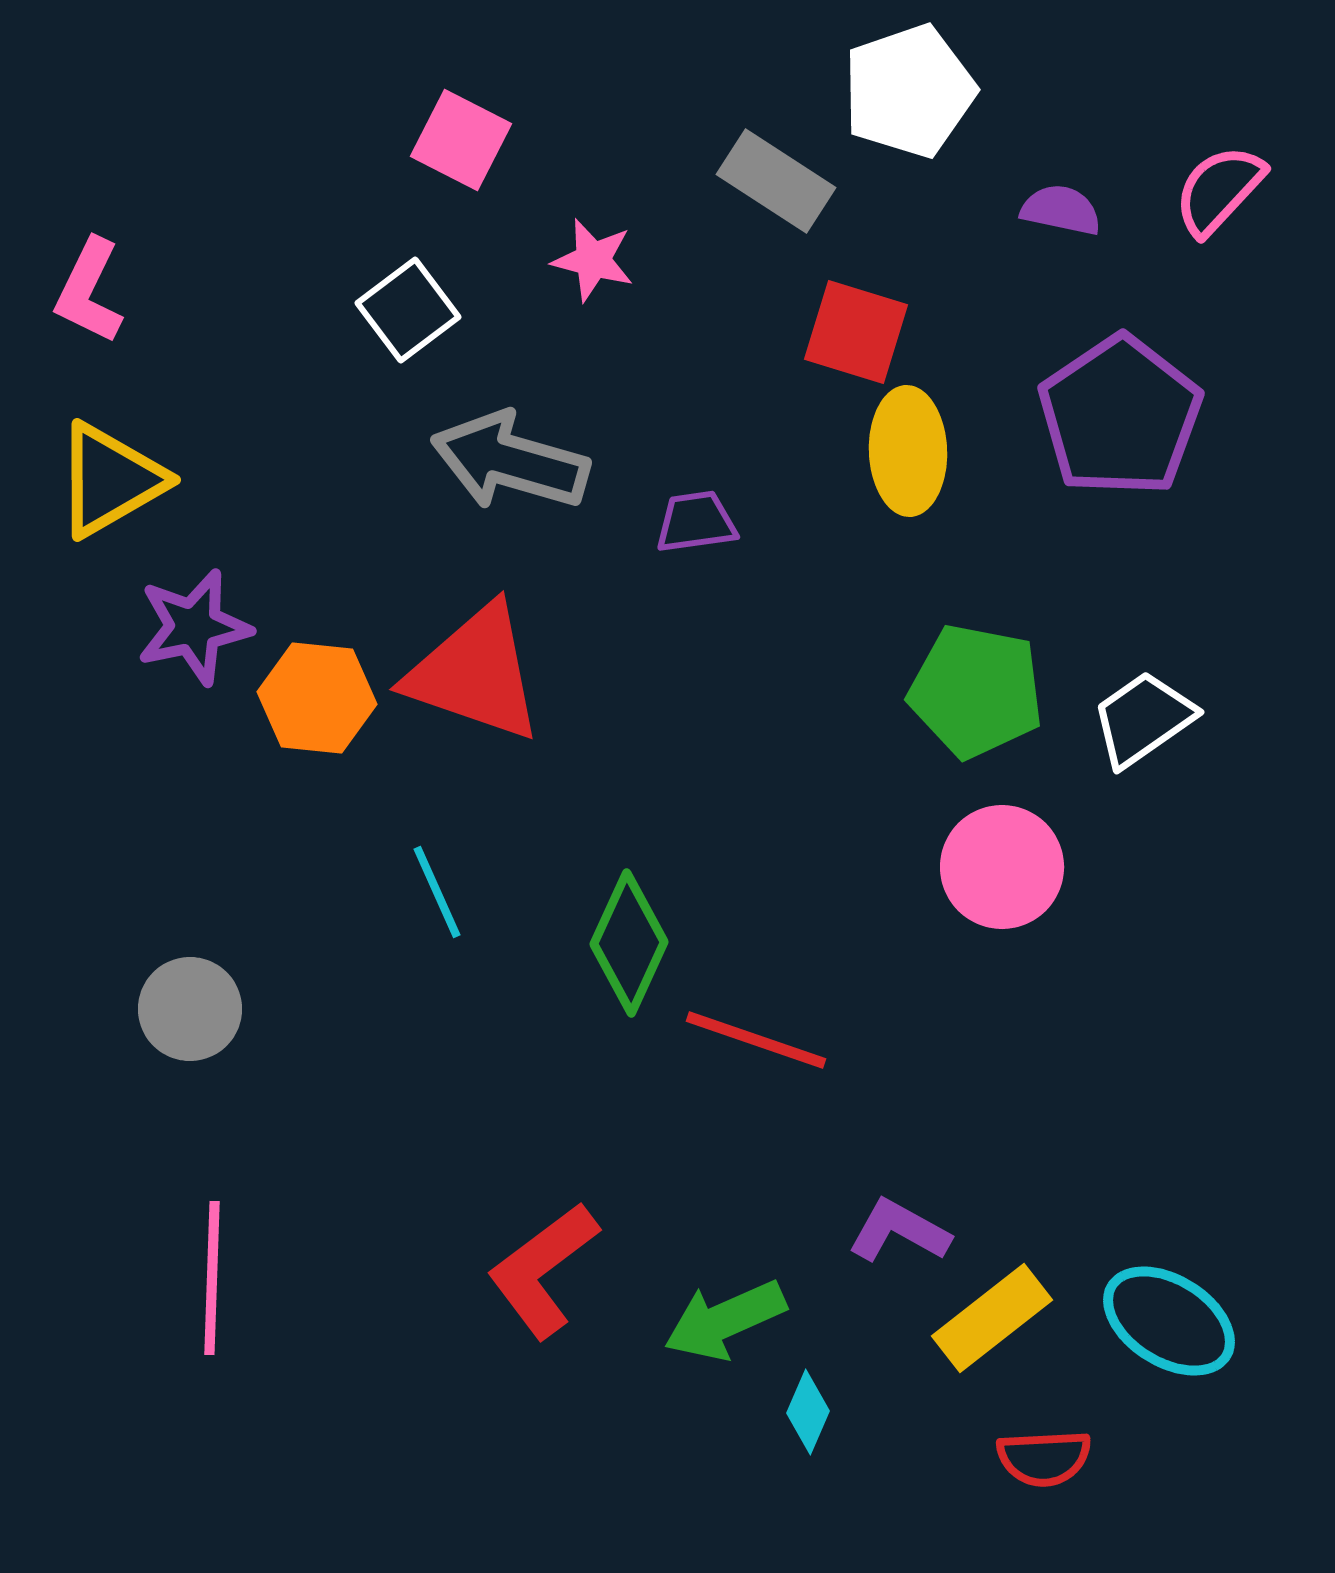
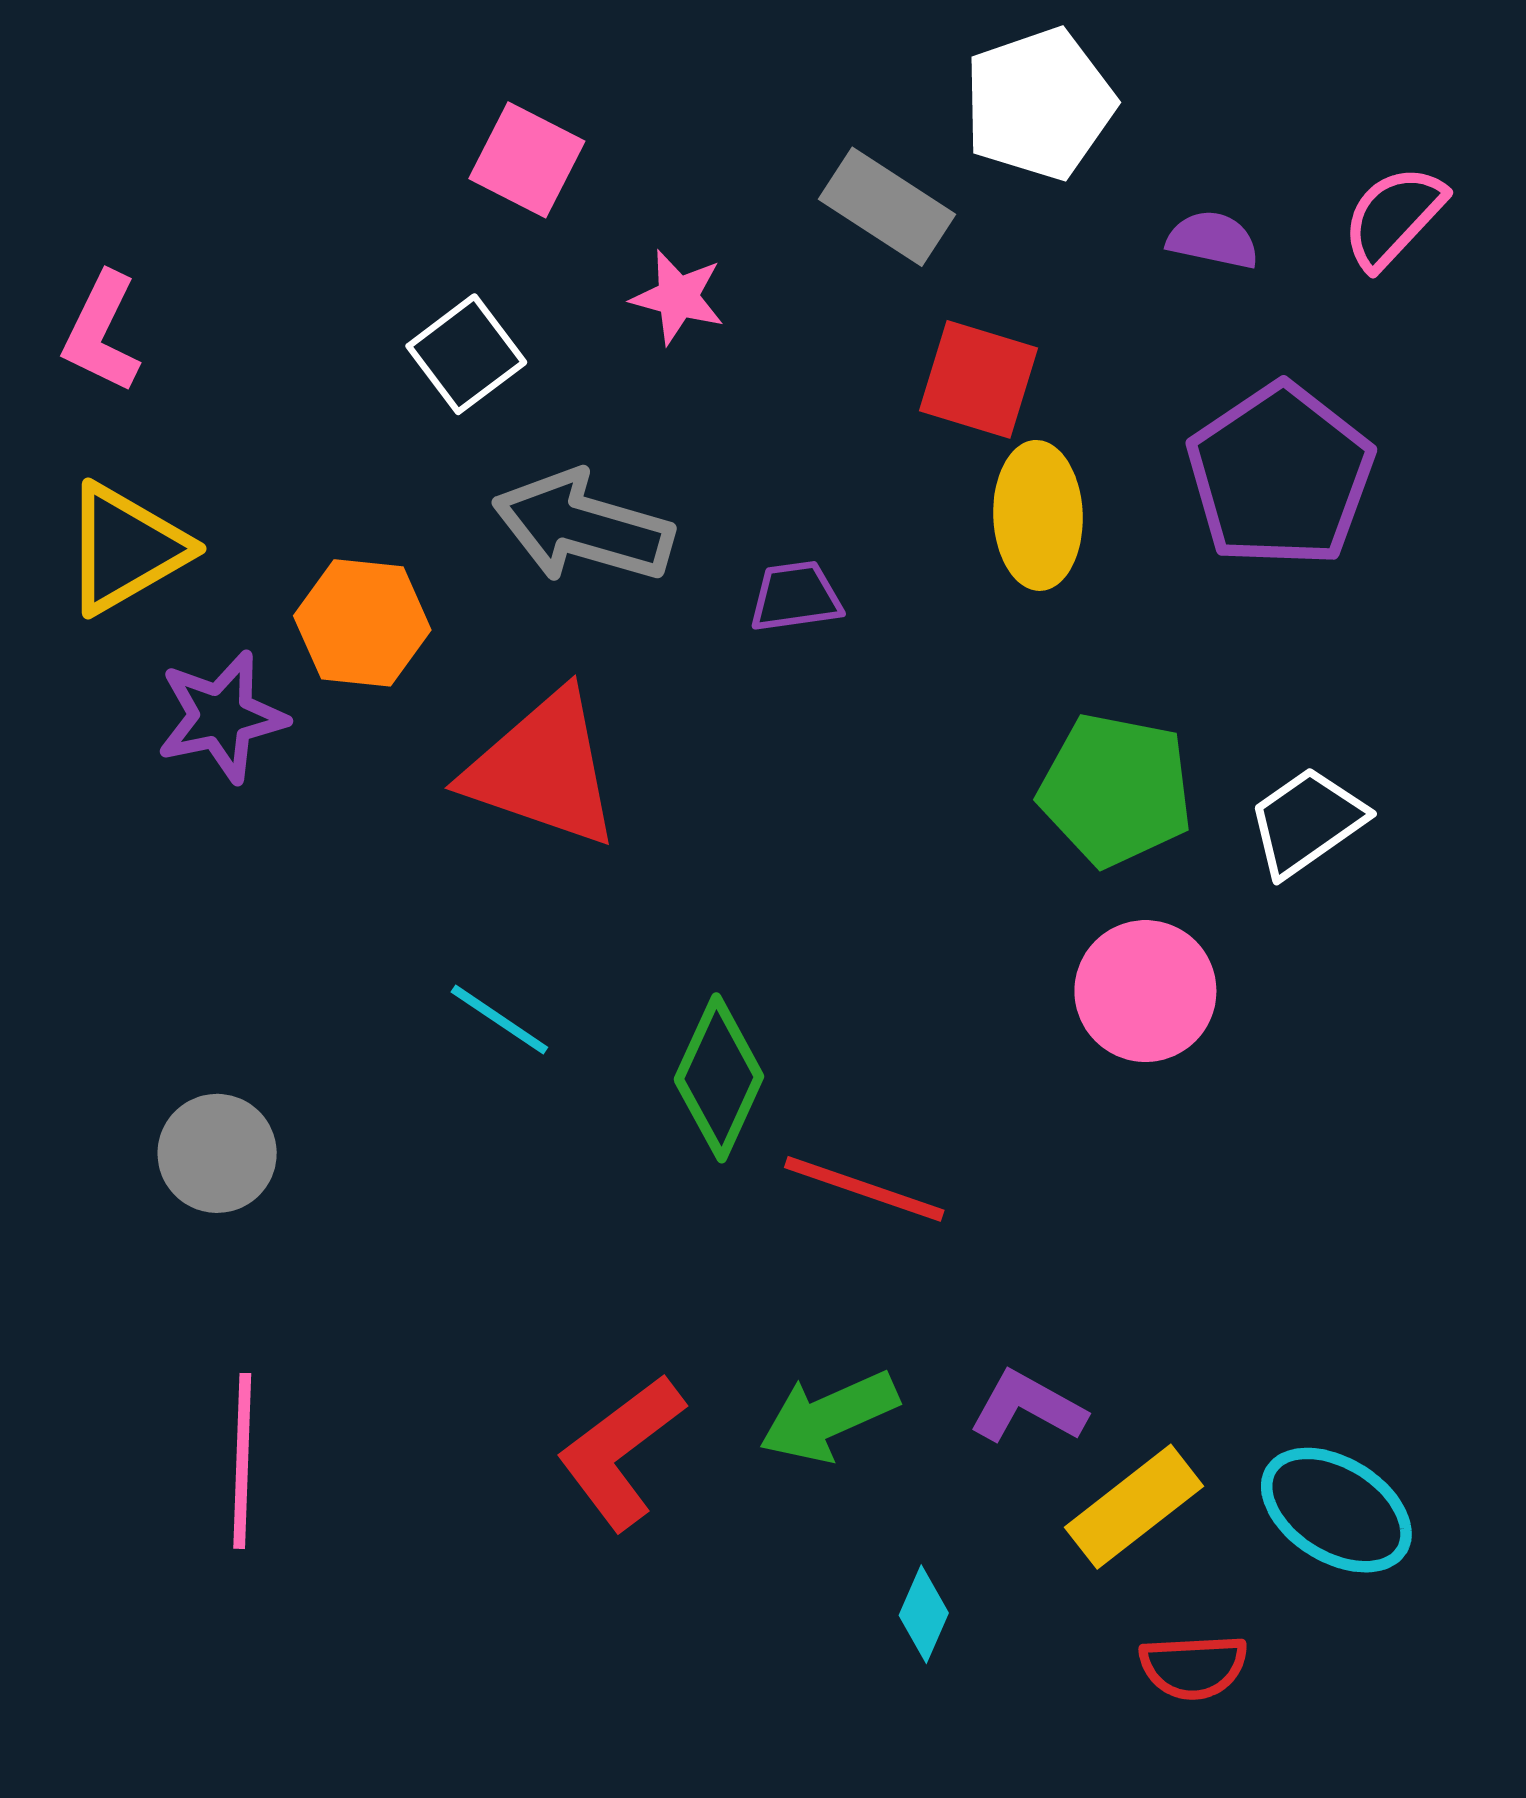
orange hexagon: (317, 698) -> (362, 623), moved
cyan line: (437, 892) -> (499, 1020), turned -32
green arrow: (725, 1320) -> (829, 1416), moved

